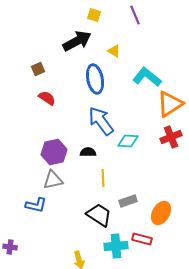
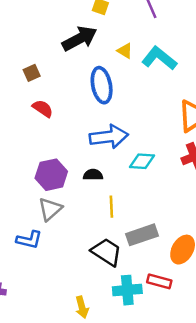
cyan L-shape: (147, 77) -> (159, 58), moved
blue arrow: (101, 121) -> (109, 137), turned 120
gray triangle: (53, 180) -> (50, 209), turned -30
gray rectangle: (128, 201) -> (142, 235), size x1.4

